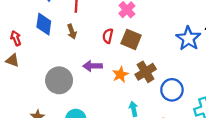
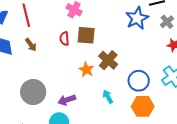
blue star: (188, 38) -> (137, 18), turned 30
purple arrow: (93, 66) -> (67, 100), moved
blue circle: (172, 90) -> (139, 81), moved

